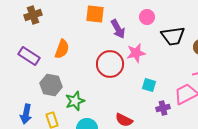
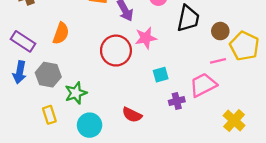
black trapezoid: (173, 36) -> (188, 18), turned -70
cyan square: (149, 85) -> (161, 75), turned -32
blue arrow: (26, 114) -> (20, 72), moved

